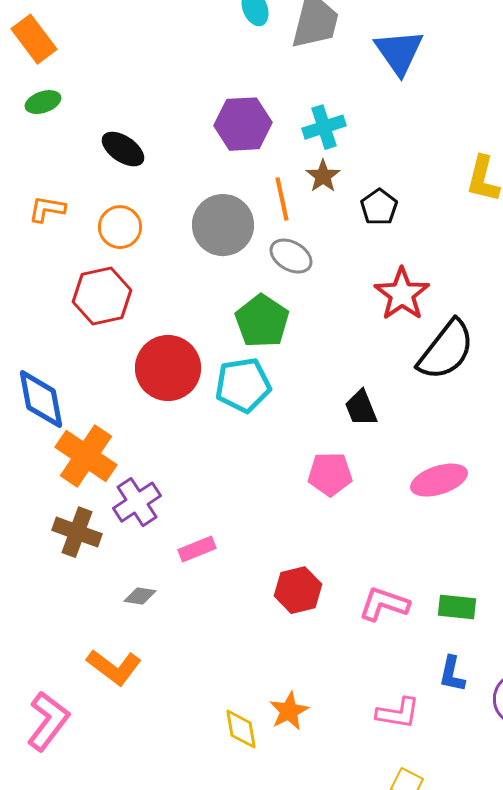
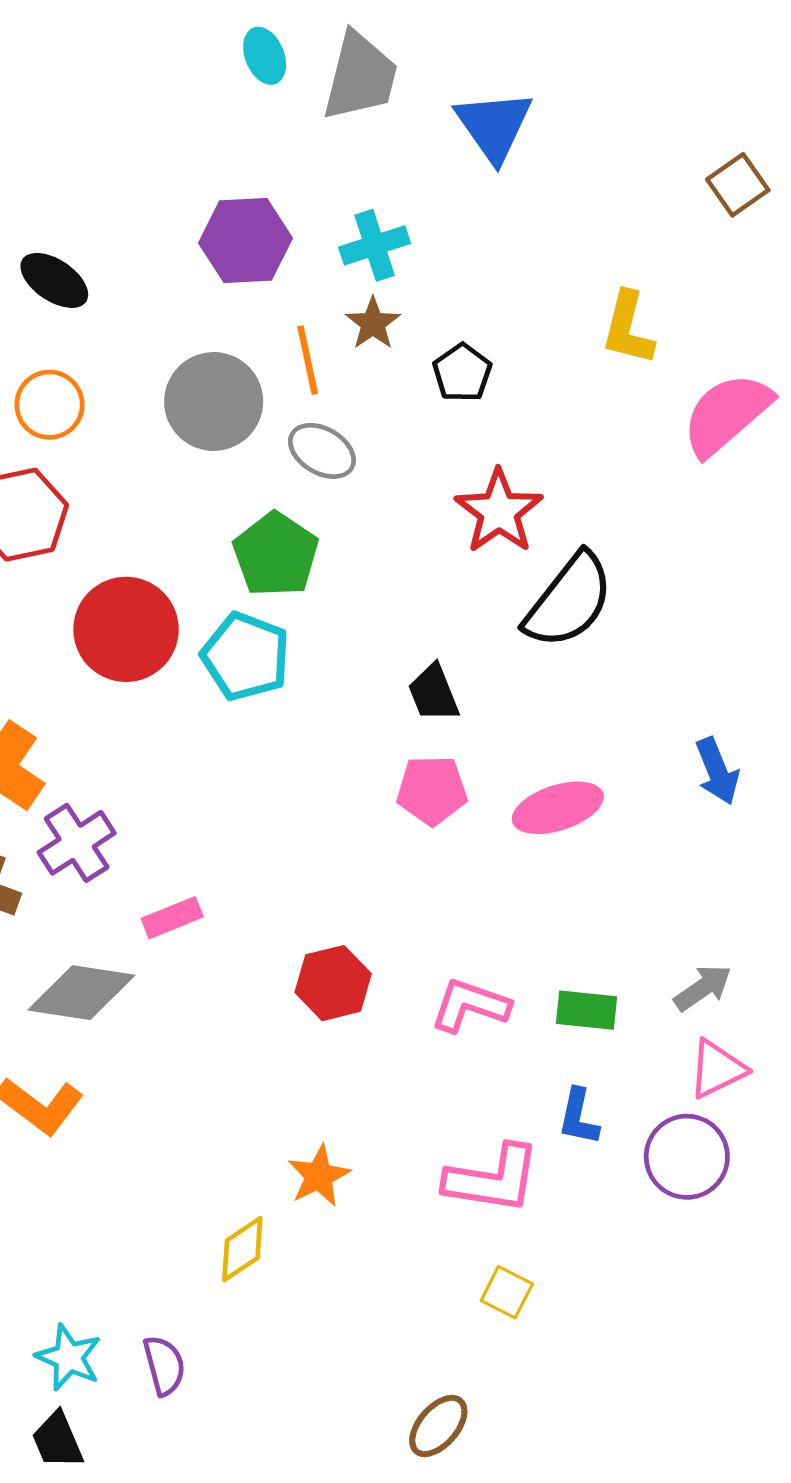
cyan pentagon: (243, 385) -> (246, 656), turned 30
pink pentagon: (330, 474) -> (432, 790), moved
gray diamond: (140, 596) -> (81, 993), size x2.0
pink L-shape: (398, 713) -> (492, 1179), size x1.4
yellow diamond: (241, 729) -> (242, 1249), moved, turned 66

